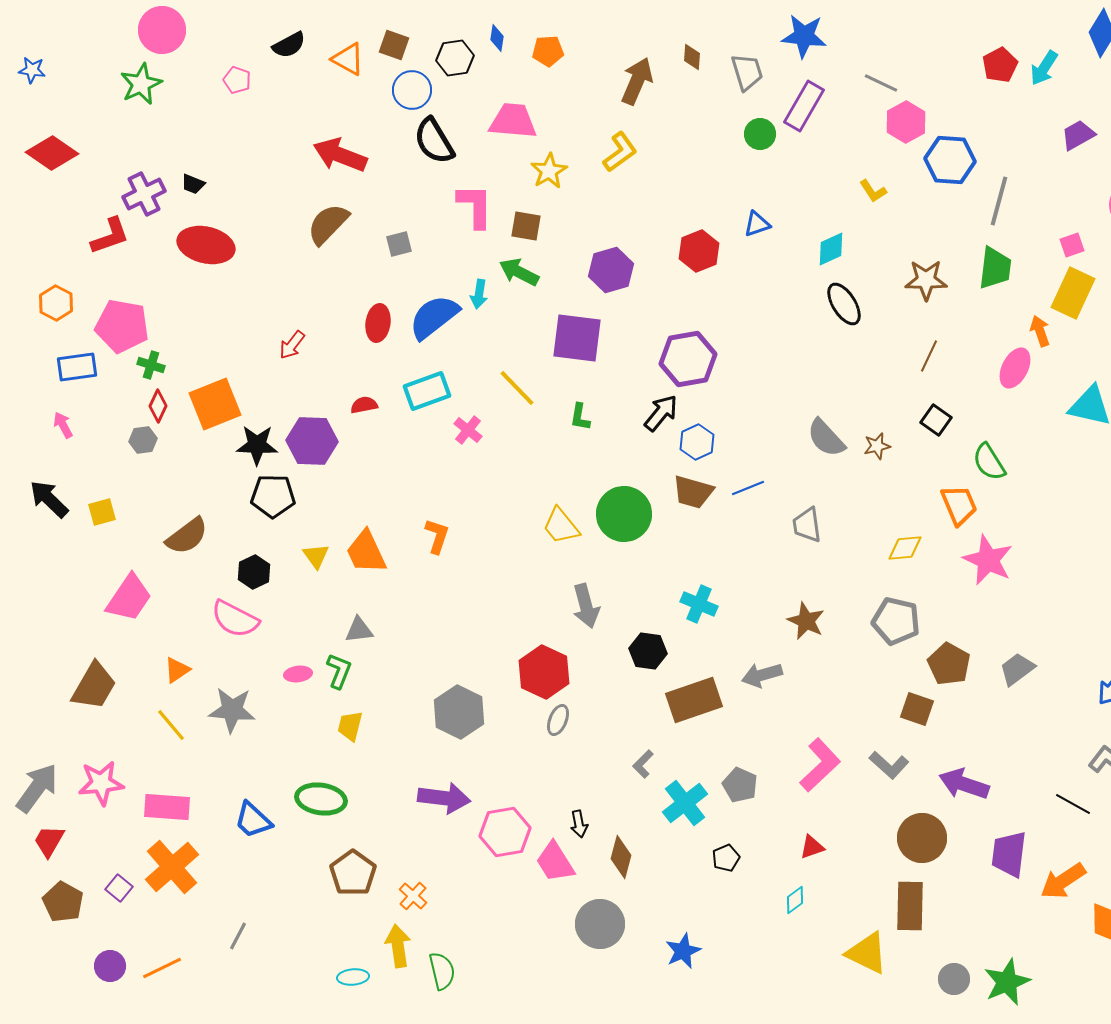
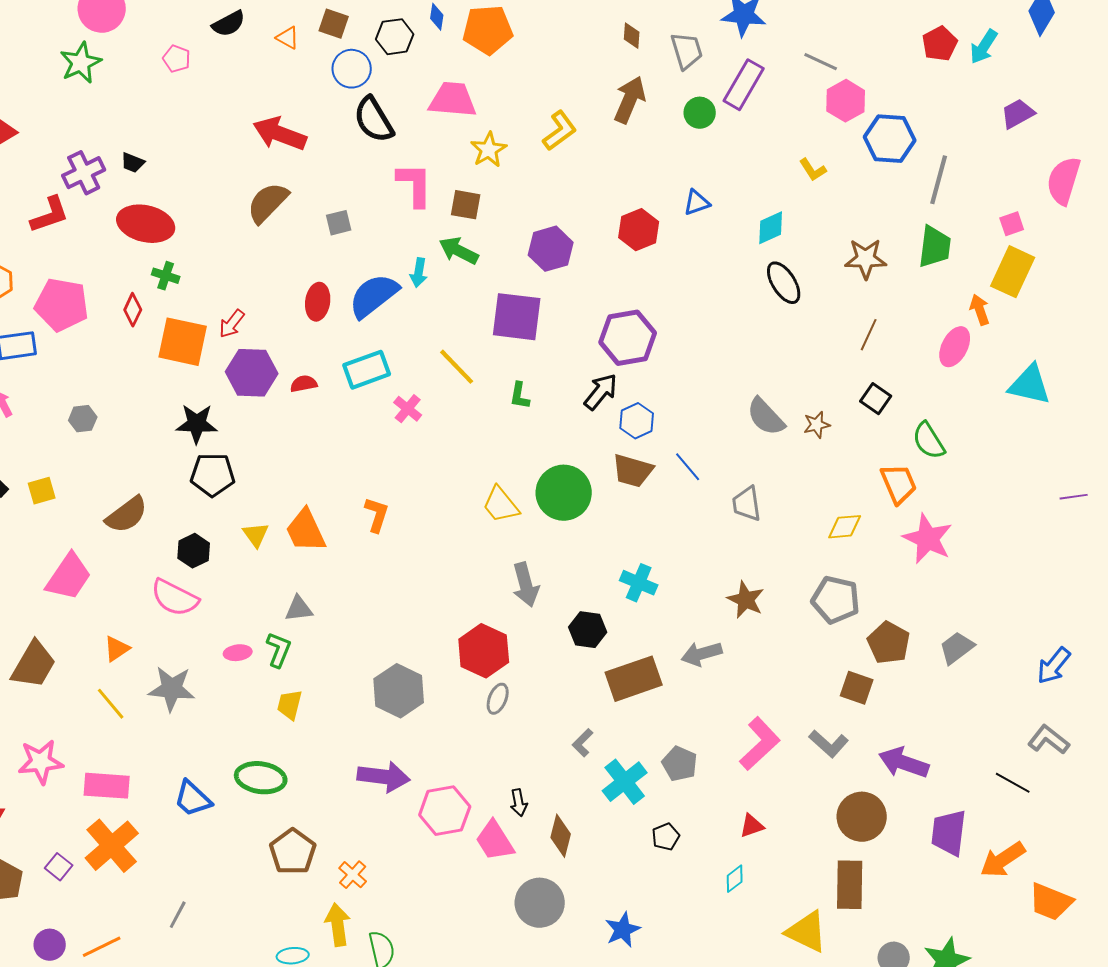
orange pentagon: (548, 51) -> (488, 30), size x1.6
orange triangle: (348, 59) -> (288, 38), size x0.7
brown arrow: (637, 81) -> (630, 100), moved
green cross: (151, 365) -> (166, 276), moved
orange square: (215, 404) -> (183, 342), moved, turned 34
red diamond: (158, 406) -> (133, 310), moved
purple hexagon: (312, 441) -> (252, 373), moved
blue line: (748, 488) -> (688, 467), turned 72

